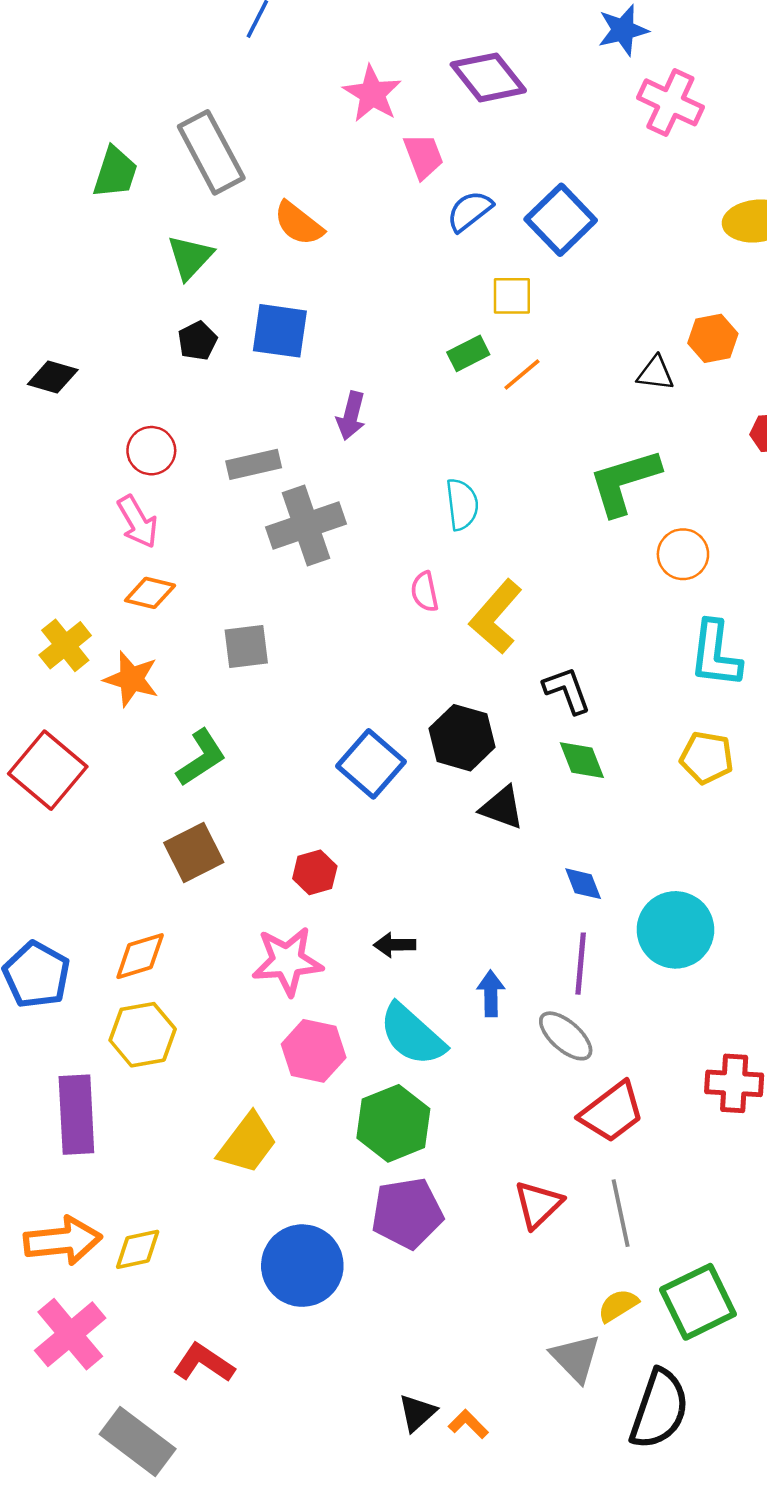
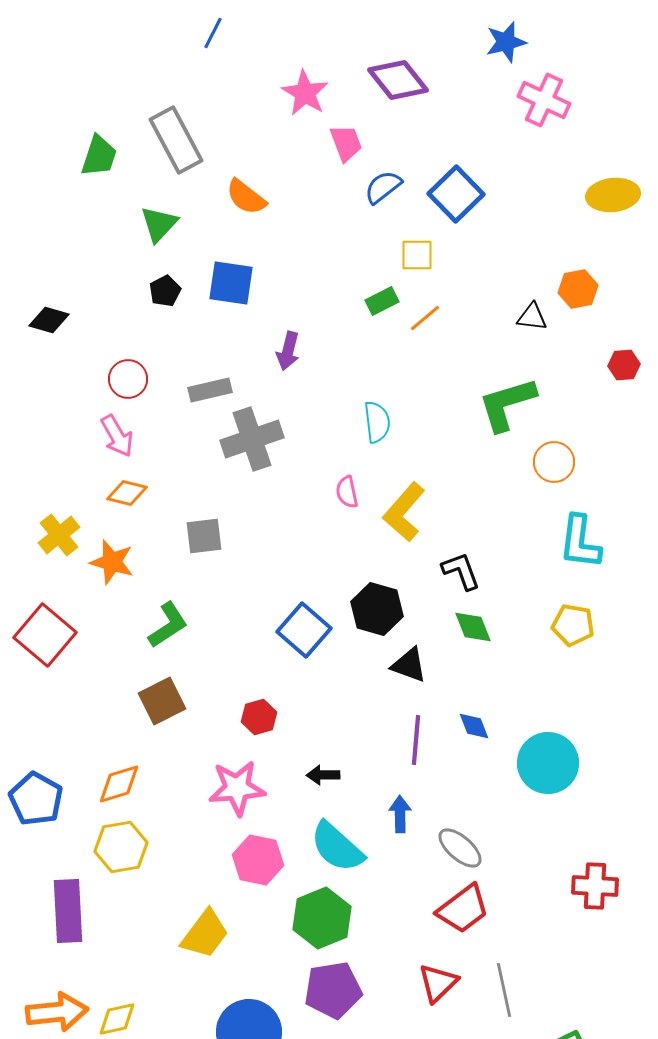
purple line: (581, 964) -> (416, 740), moved
red trapezoid: (612, 1112) -> (463, 909), moved

